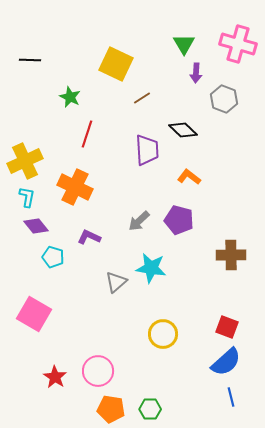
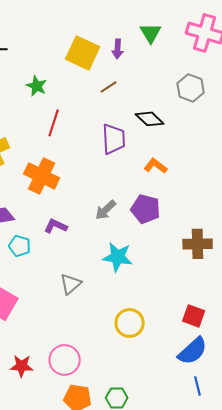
purple arrow: (196, 73) -> (118, 49), moved
gray triangle: (116, 282) -> (71, 284), moved
red star: (55, 377) -> (22, 366), turned -30

